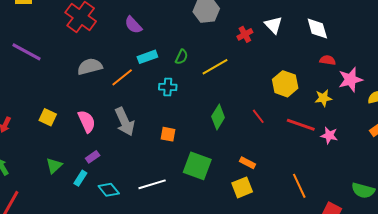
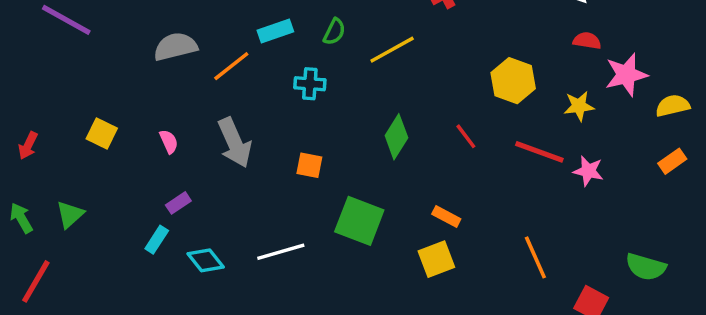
pink semicircle: (87, 121) -> (169, 142), size x0.6
green triangle: (54, 166) -> (70, 214), moved

